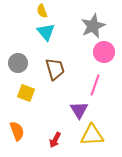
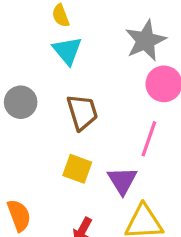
yellow square: (26, 93) -> (77, 169), moved

